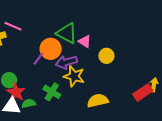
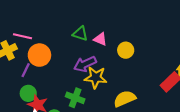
green triangle: (67, 33) -> (80, 34), size x0.7
orange circle: (51, 49) -> (39, 55), moved
purple line: (38, 59) -> (26, 70), moved

